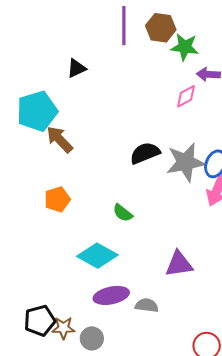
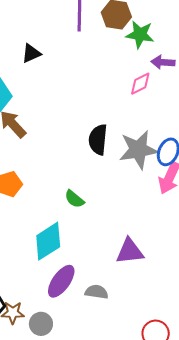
black semicircle: (145, 153) -> (98, 140), turned -64
cyan diamond: (97, 256) -> (48, 241), turned -63
purple ellipse: (111, 295) -> (61, 281), turned -44

